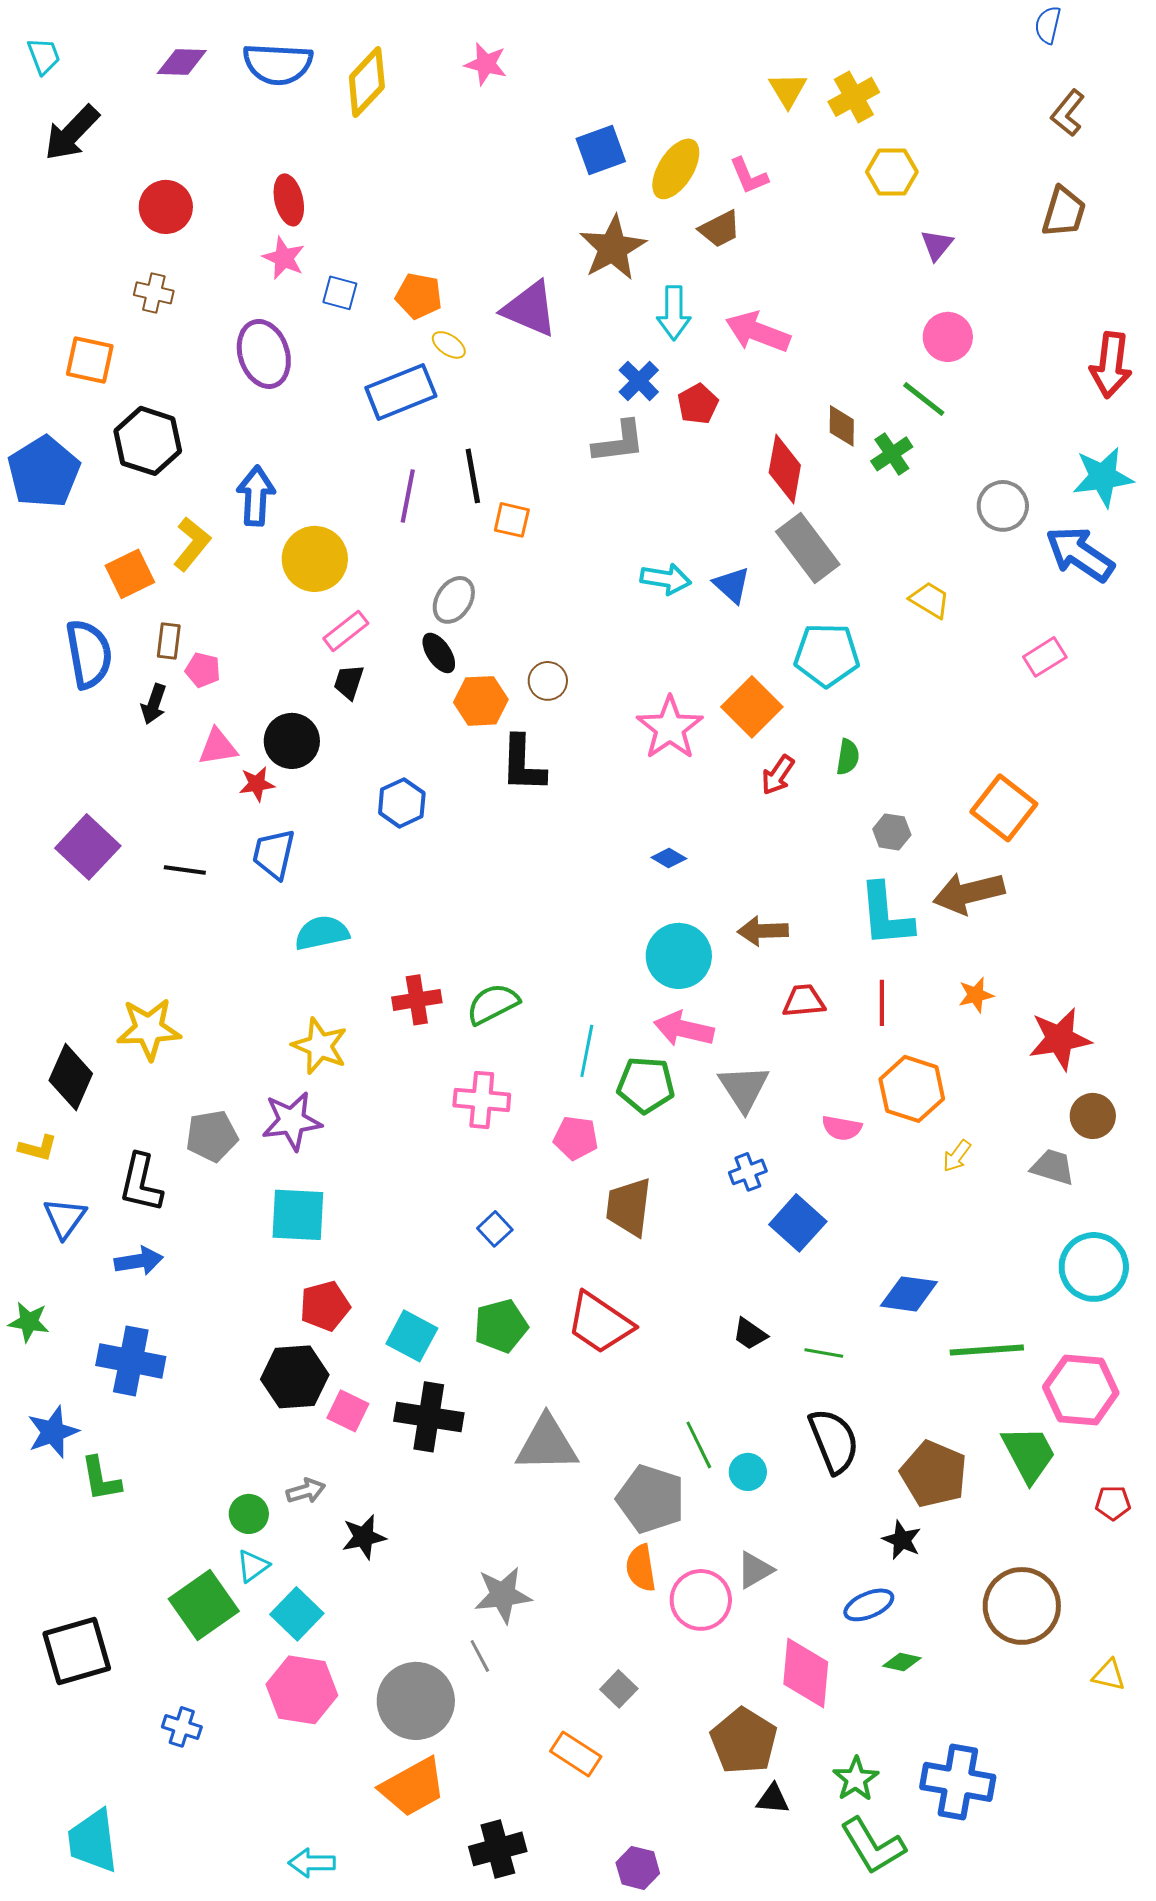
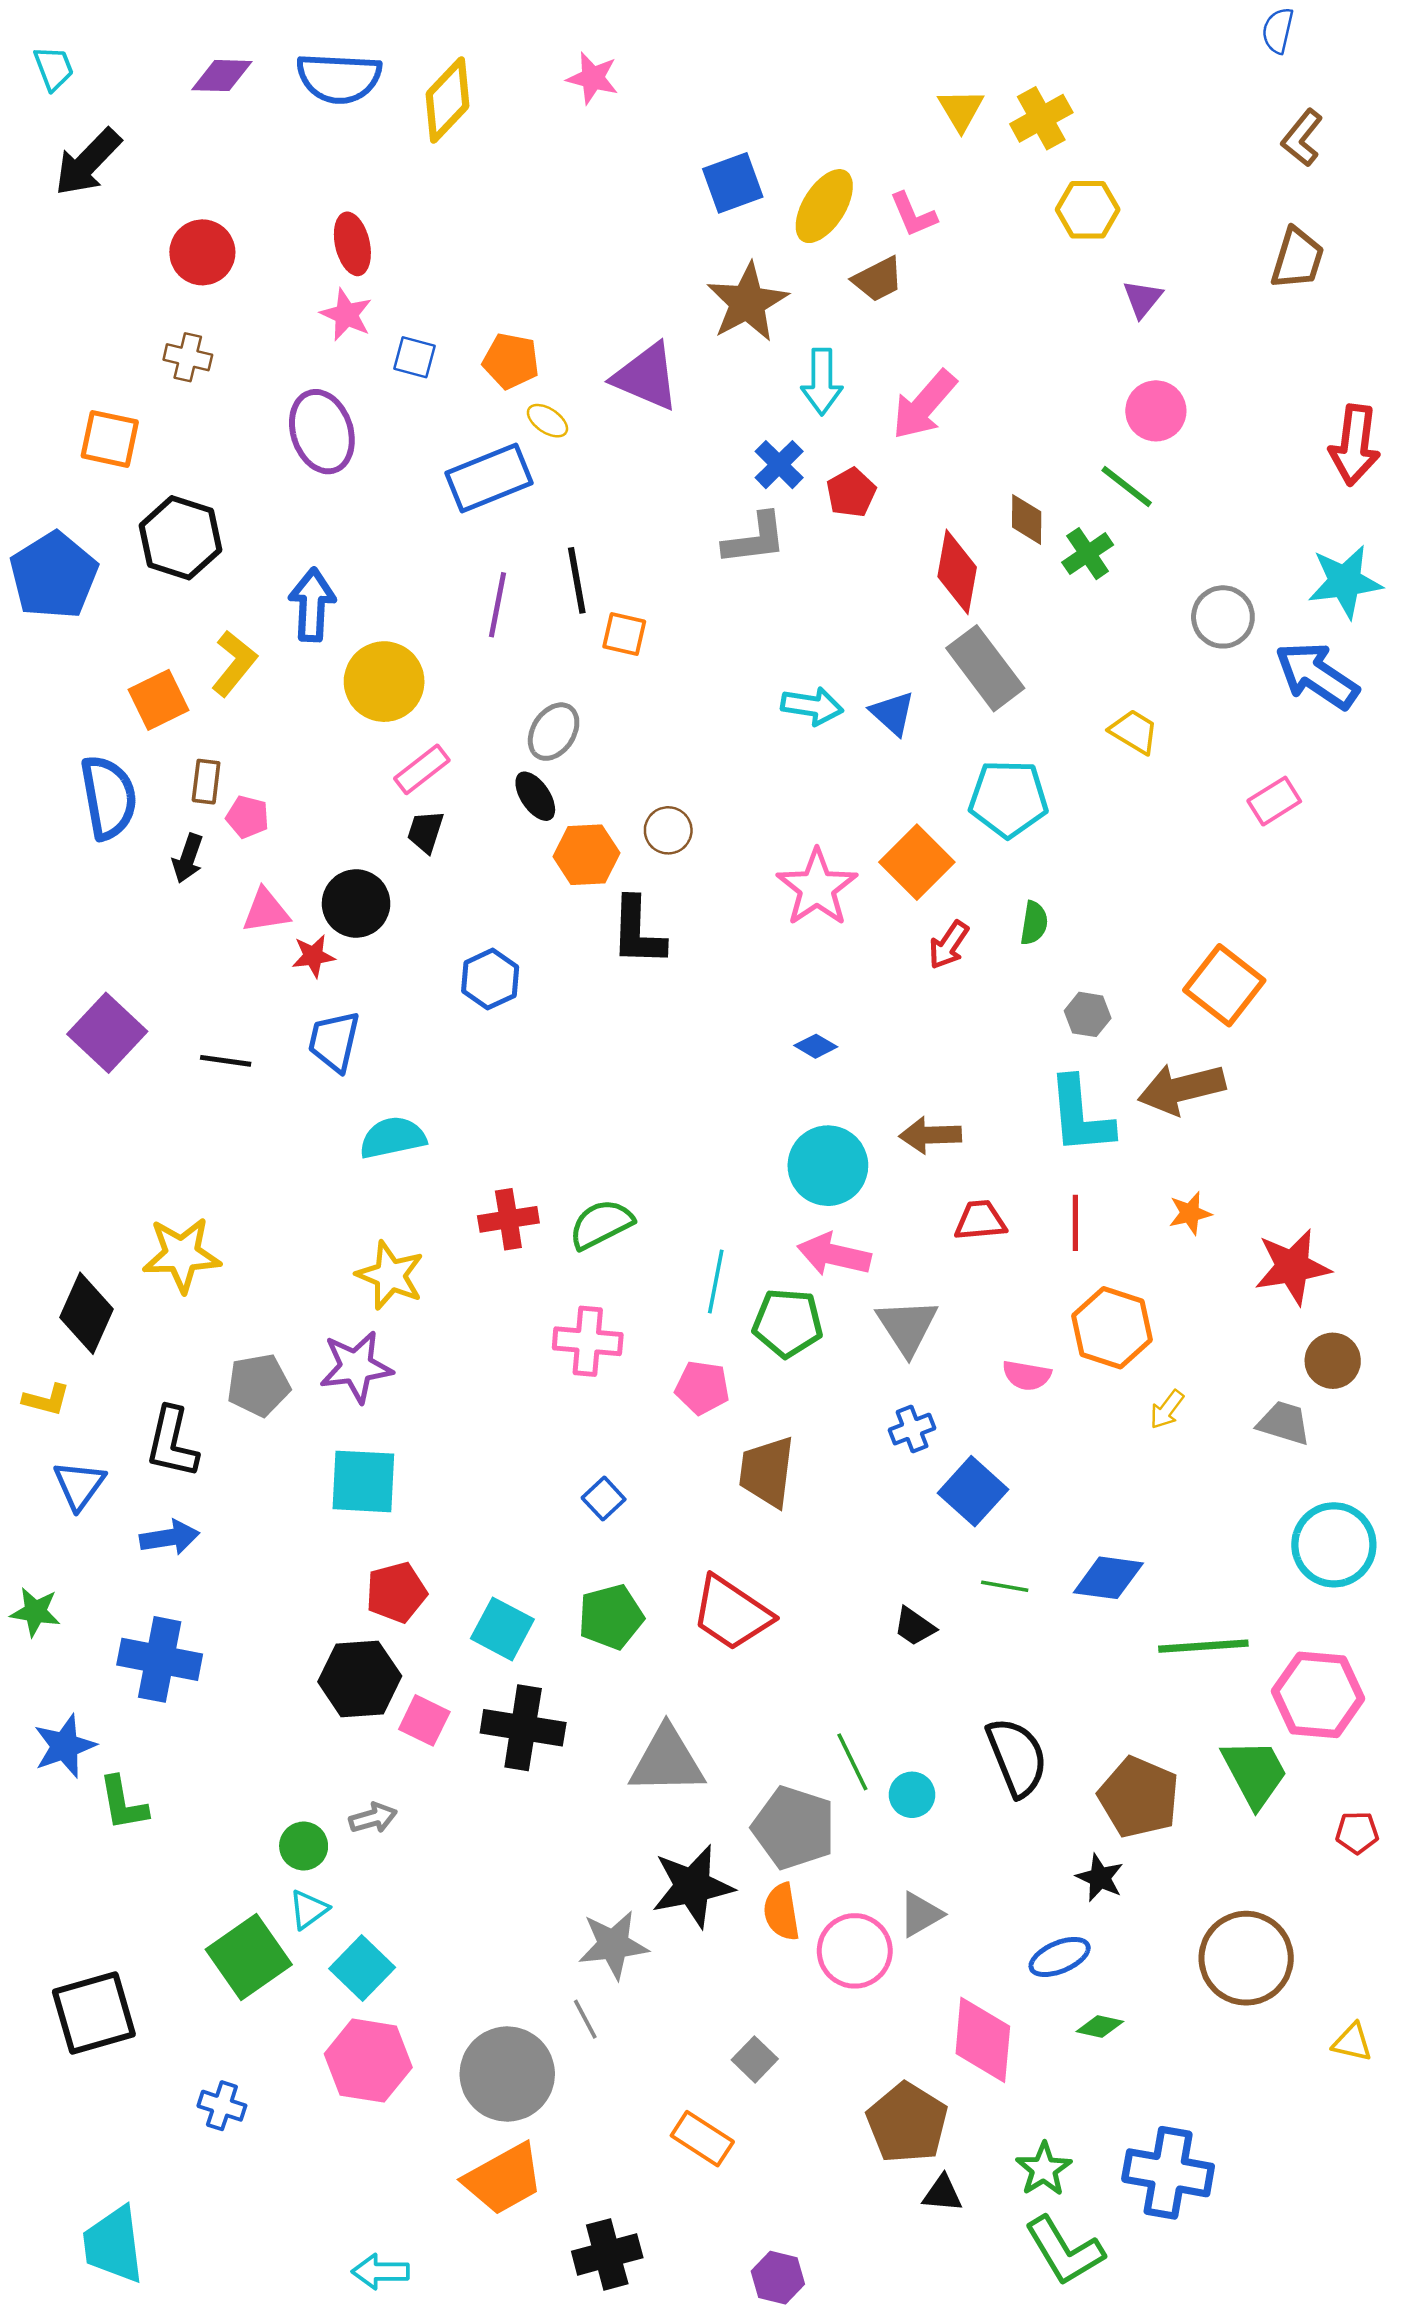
pink arrow: (758, 332) -> (924, 405), turned -70
green line: (824, 1353) -> (1005, 1586), moved
black star: (364, 1537) -> (693, 1886), moved, size x1.5

